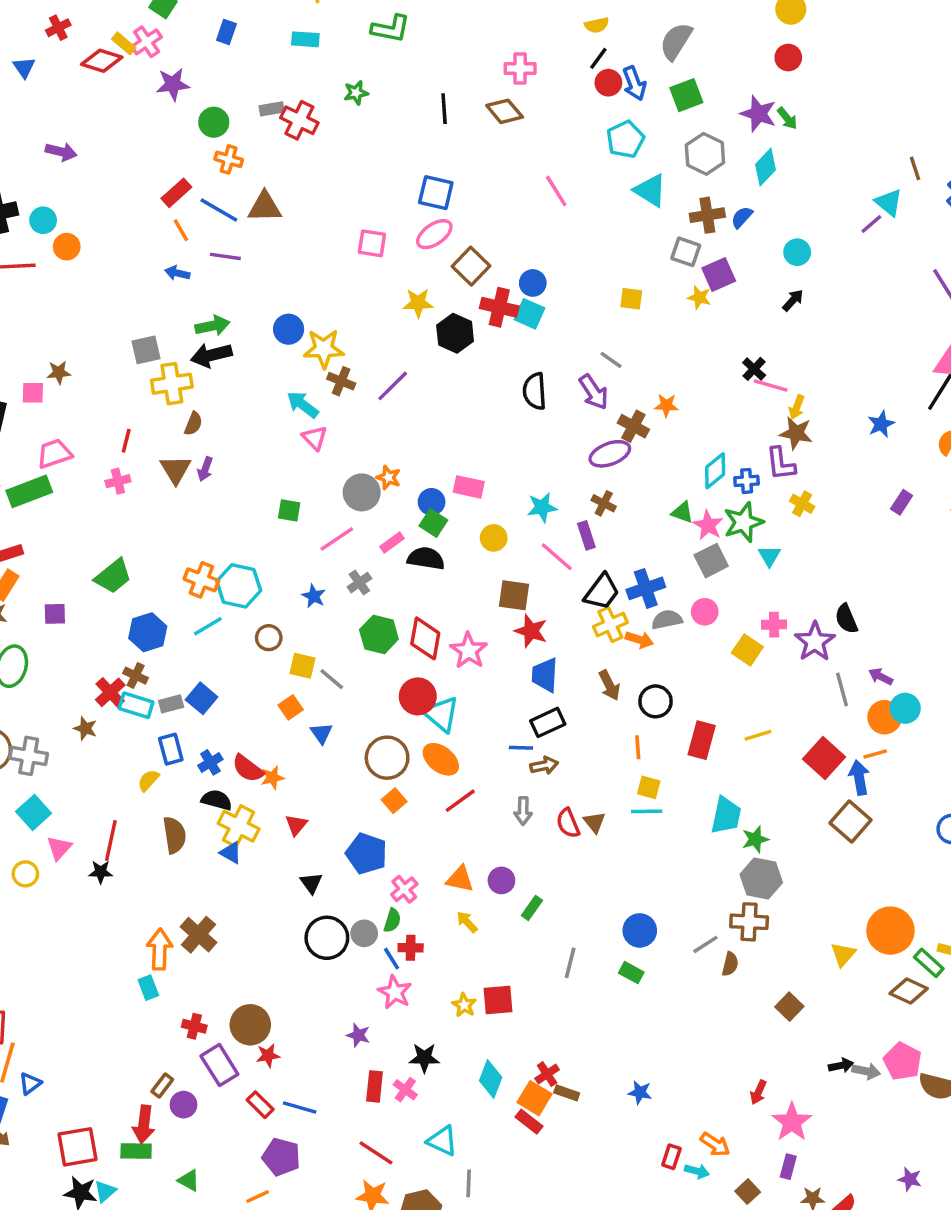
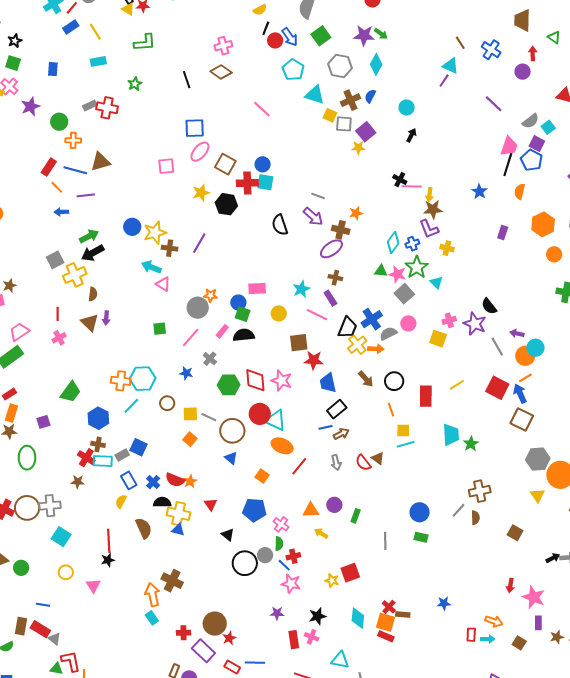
yellow square: (631, 299) -> (330, 115), moved, turned 32
blue triangle: (321, 733) -> (231, 458), moved
brown circle: (387, 758) -> (232, 431), moved
pink triangle: (59, 848) -> (93, 586), moved
gray hexagon: (761, 879) -> (538, 459), moved

